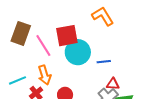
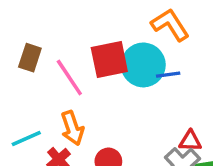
brown rectangle: (21, 33) -> (30, 58), size x0.7
cyan circle: (78, 52) -> (143, 65), moved
blue line: (104, 62) -> (168, 75), moved

